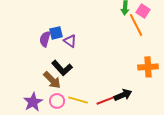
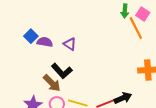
blue square: (56, 33) -> (31, 36), moved, turned -32
purple semicircle: (45, 39) -> (45, 42), turned 84

